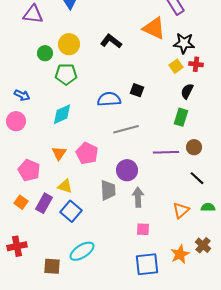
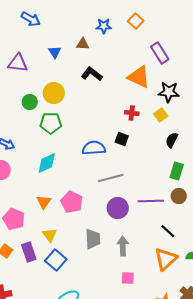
black L-shape: (111, 41) -> (92, 74), moved
red cross: (196, 64) -> (132, 113), moved
green rectangle: (181, 117) -> (177, 171), moved
purple circle: (127, 170) -> (118, 208), moved
black line: (197, 178) -> (168, 231), moved
yellow triangle: (65, 186) -> (50, 235), turned 35
purple rectangle: (44, 203) -> (29, 252), turned -48
orange triangle: (181, 210) -> (166, 259), size x1.4

